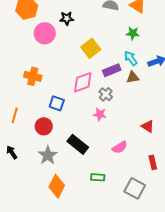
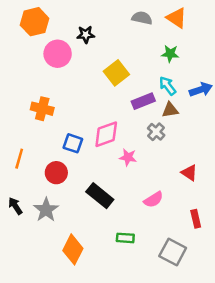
pink diamond: (83, 82) -> (106, 134), moved
gray cross: (106, 94) -> (156, 132), moved
gray star: (48, 155) -> (46, 210), moved

